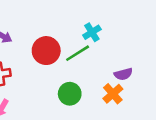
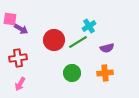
purple semicircle: (123, 74) -> (107, 48), moved
orange cross: (113, 94) -> (105, 73), turned 35

